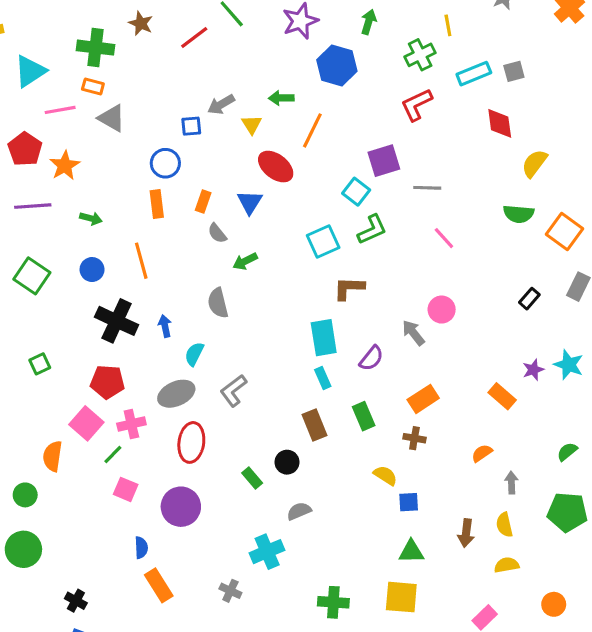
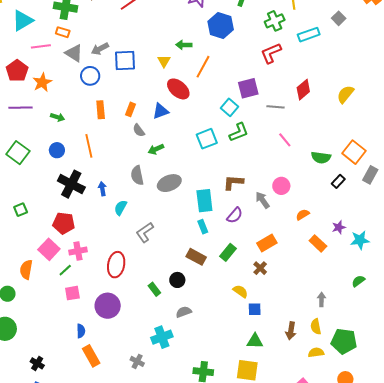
gray square: (514, 71) -> (339, 18), moved, turned -32
gray arrow: (221, 104) -> (100, 49), moved
red diamond: (500, 123) -> (303, 90), moved, turned 55
blue square: (191, 126) -> (125, 61), size x1.6
blue circle: (165, 163) -> (90, 76), moved
blue triangle: (250, 202) -> (161, 111), turned 36
green semicircle: (519, 214) -> (321, 157), moved
orange square: (565, 232) -> (354, 152), moved
brown L-shape: (349, 288) -> (233, 182), moved
cyan star: (569, 365) -> (360, 240), moved, turned -30
gray ellipse: (176, 394) -> (169, 183), moved
green rectangle: (364, 416) -> (228, 252), turned 60
brown rectangle: (314, 425) -> (196, 257), turned -42
brown cross: (414, 438) -> (260, 268), turned 32
orange semicircle: (482, 453) -> (303, 215), moved
pink square: (126, 489) -> (72, 293), turned -35
green pentagon: (567, 512) -> (344, 341), moved

